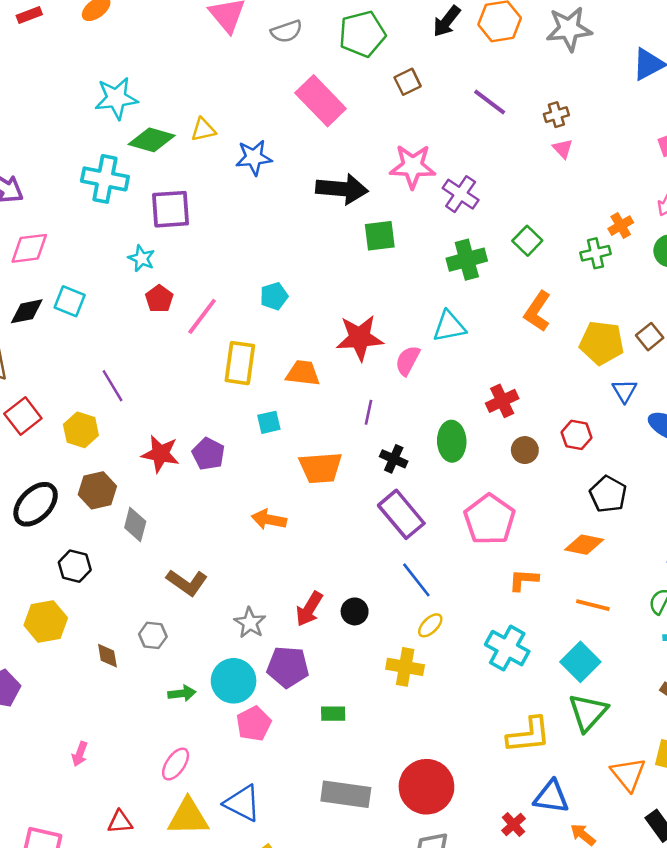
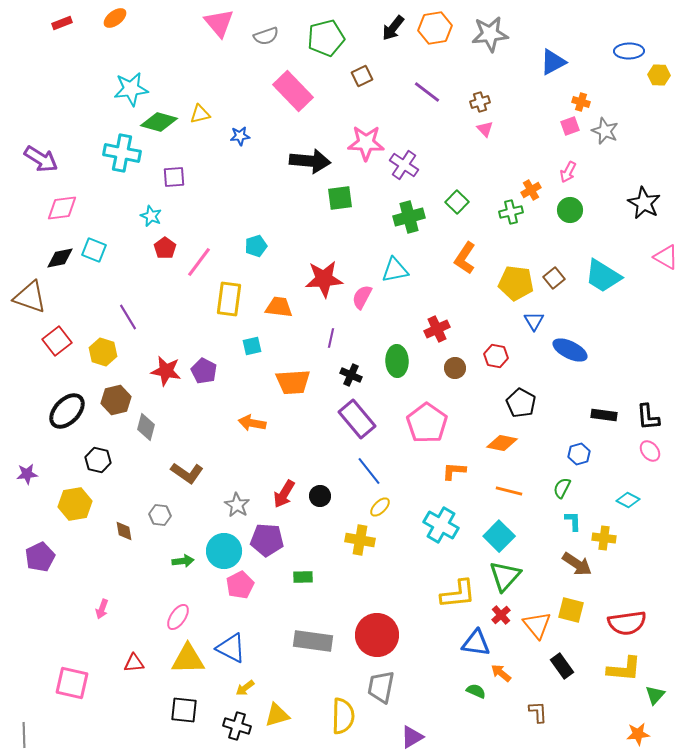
blue star: (254, 157) -> (240, 136), size x0.7
purple square: (171, 209) -> (174, 177), size x0.7
red cross: (513, 825) -> (501, 615), moved

